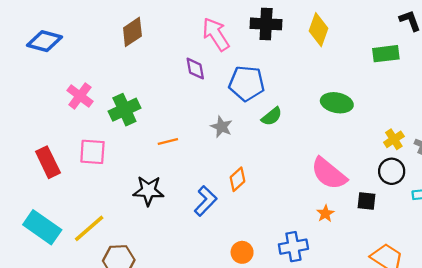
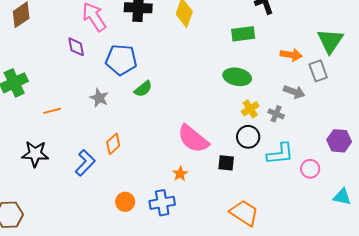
green ellipse: (337, 103) -> (237, 77), moved
orange star: (325, 214) -> (180, 174), moved
orange circle: (242, 252) -> (125, 202), moved

